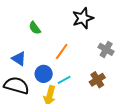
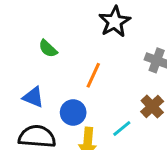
cyan line: (64, 80) -> (122, 129), moved

